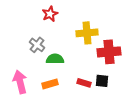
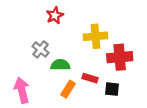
red rectangle: (84, 83) -> (90, 78), moved
orange rectangle: (50, 84) -> (68, 89), moved, turned -42

